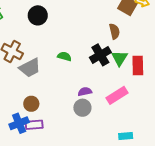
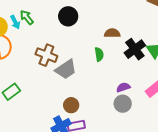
brown semicircle: (114, 31) -> (112, 33), moved, turned -70
green semicircle: (64, 56) -> (99, 54), turned 72

